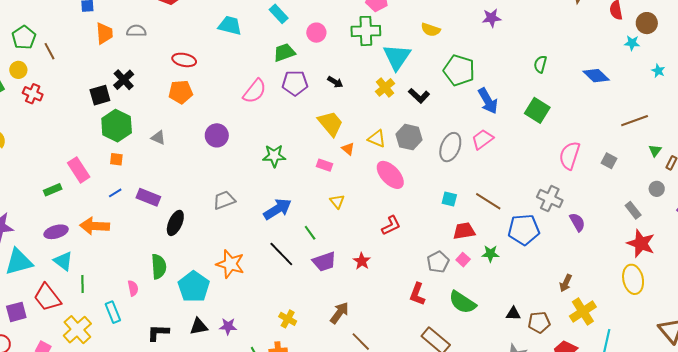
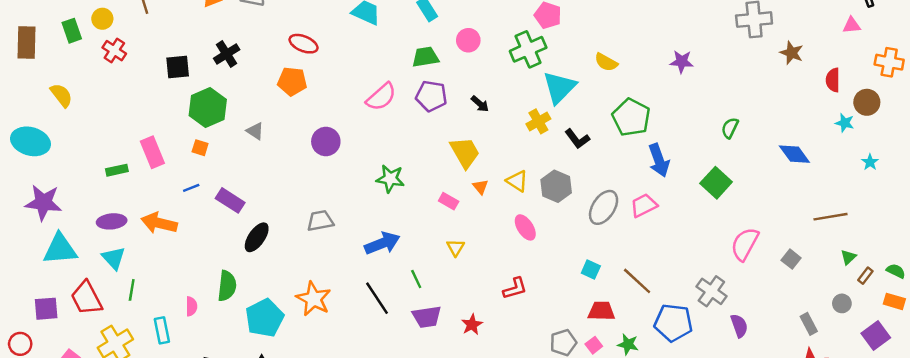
green cross: (366, 31) -> (528, 49), turned -32
black square: (100, 95) -> (178, 67), moved
pink ellipse: (390, 175) -> (525, 227), size x0.7

